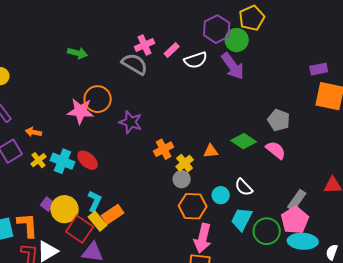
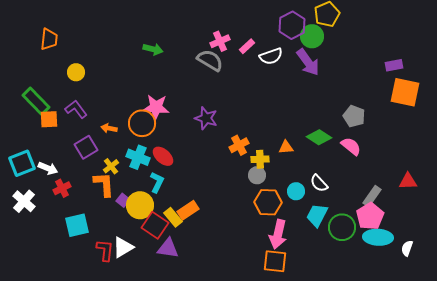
orange circle: (98, 99) -> (142, 123), moved
yellow cross: (38, 160) -> (111, 166), moved
yellow cross: (185, 163) -> (260, 159), turned 36
cyan L-shape: (95, 201) -> (157, 182), moved
orange L-shape: (27, 225) -> (104, 184), moved

